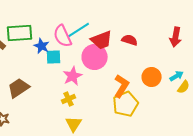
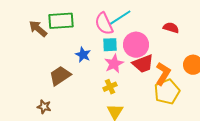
red trapezoid: (102, 40) -> (143, 64), moved
blue star: (42, 46) -> (83, 55), moved
cyan square: (54, 57) -> (110, 45), moved

